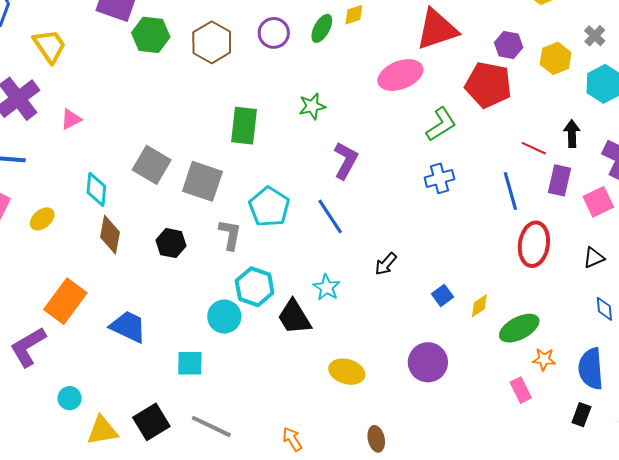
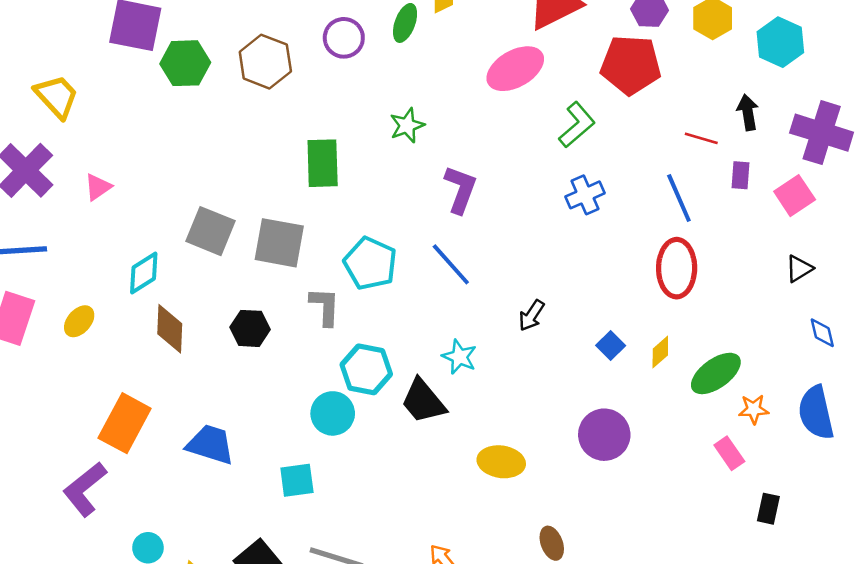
purple rectangle: (559, 180) -> (740, 175), size x0.7
cyan diamond: (96, 189) -> (144, 273), turned 60
red ellipse: (534, 244) -> (677, 268), moved
black rectangle: (581, 415) -> (768, 509), moved

